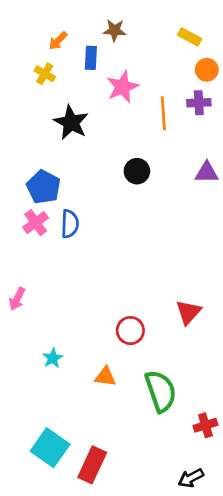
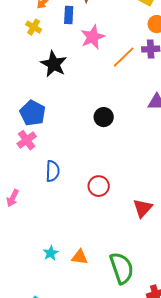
orange line: (163, 113) -> (124, 57), turned 50
black circle: (137, 171) -> (104, 117), moved
blue semicircle: (70, 224) -> (53, 171), moved
red circle: (130, 331) -> (99, 186), moved
cyan star: (53, 358) -> (51, 253), moved

